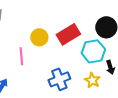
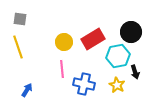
pink line: (21, 56) -> (62, 69), moved
blue cross: (59, 79) -> (84, 84), turned 35

